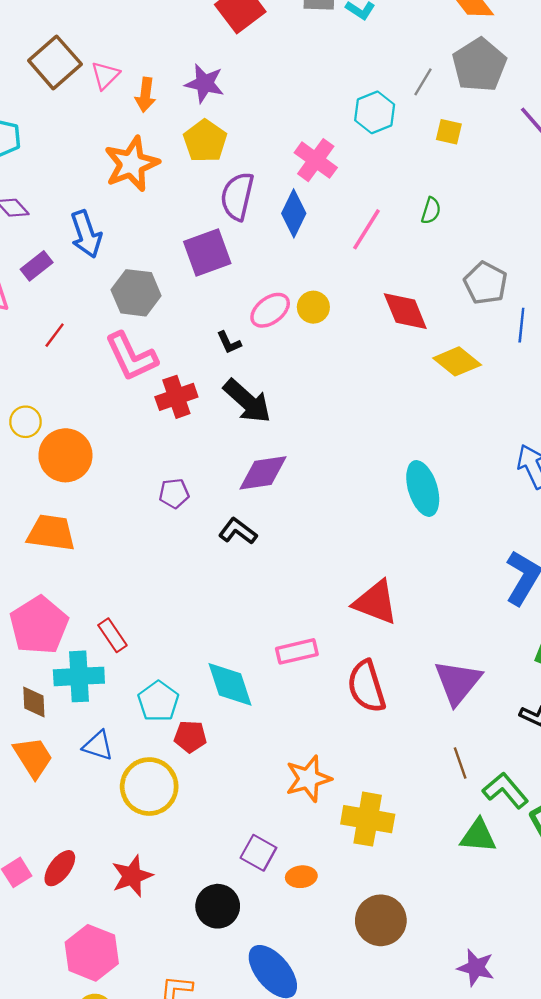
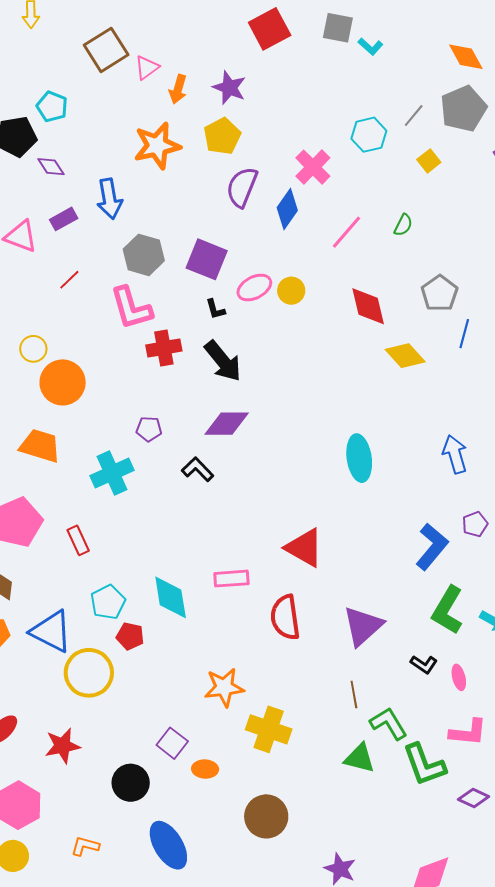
yellow square: (449, 132) -> (429, 161), turned 30
purple square: (207, 252) -> (207, 259), moved, turned 33
cyan cross: (79, 676) -> (112, 473), moved, turned -30
blue triangle: (98, 746) -> (51, 631), size x1.6

